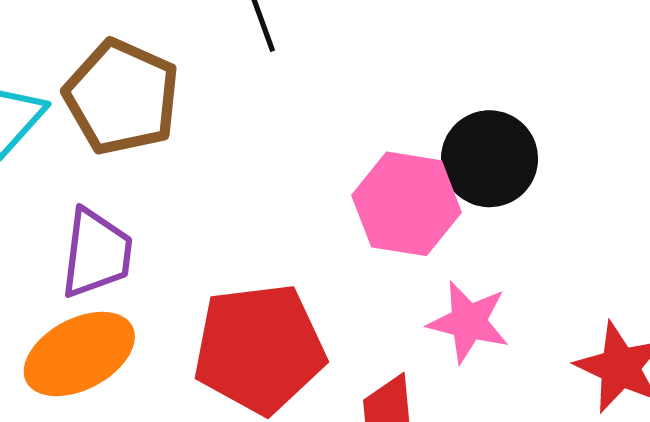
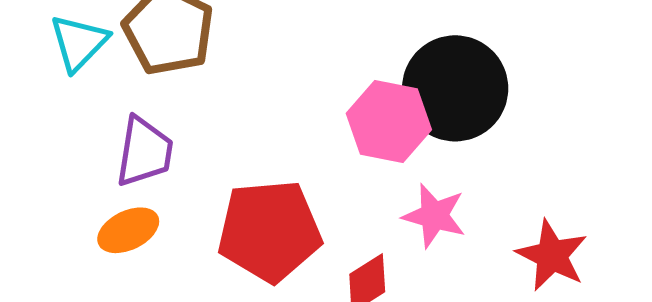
black circle: (489, 159) -> (455, 88), size x1.4
orange ellipse: (79, 354) -> (128, 230), size x0.7

